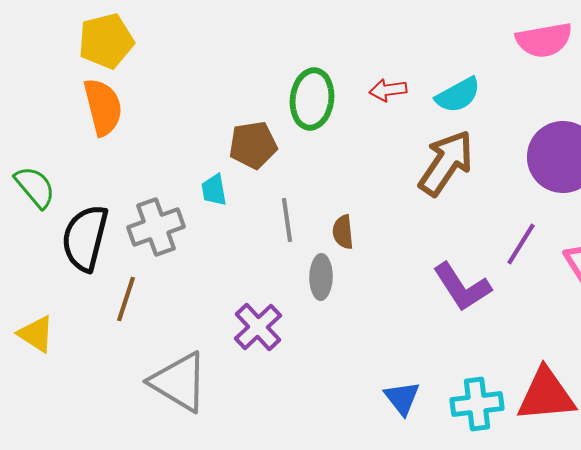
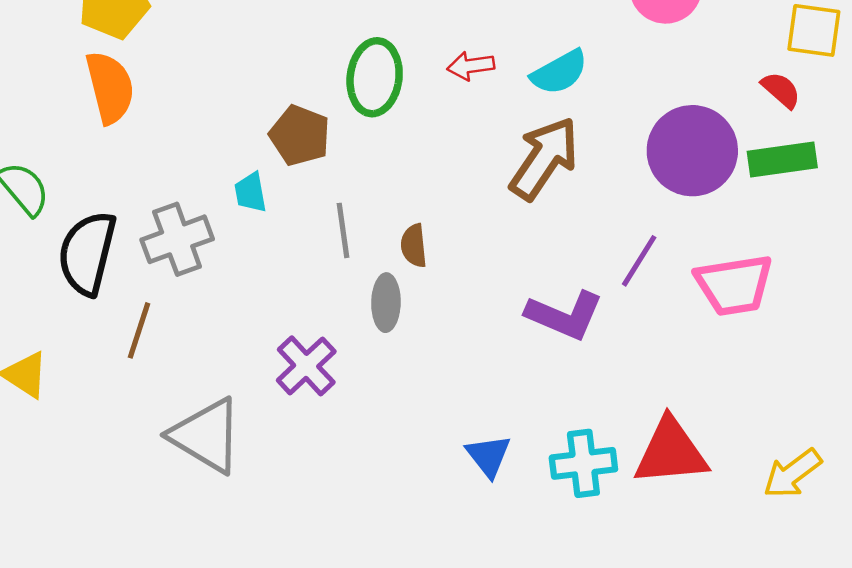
brown pentagon: (253, 145) -> (300, 135), turned 30
purple L-shape: (462, 287) -> (564, 315), turned -34

